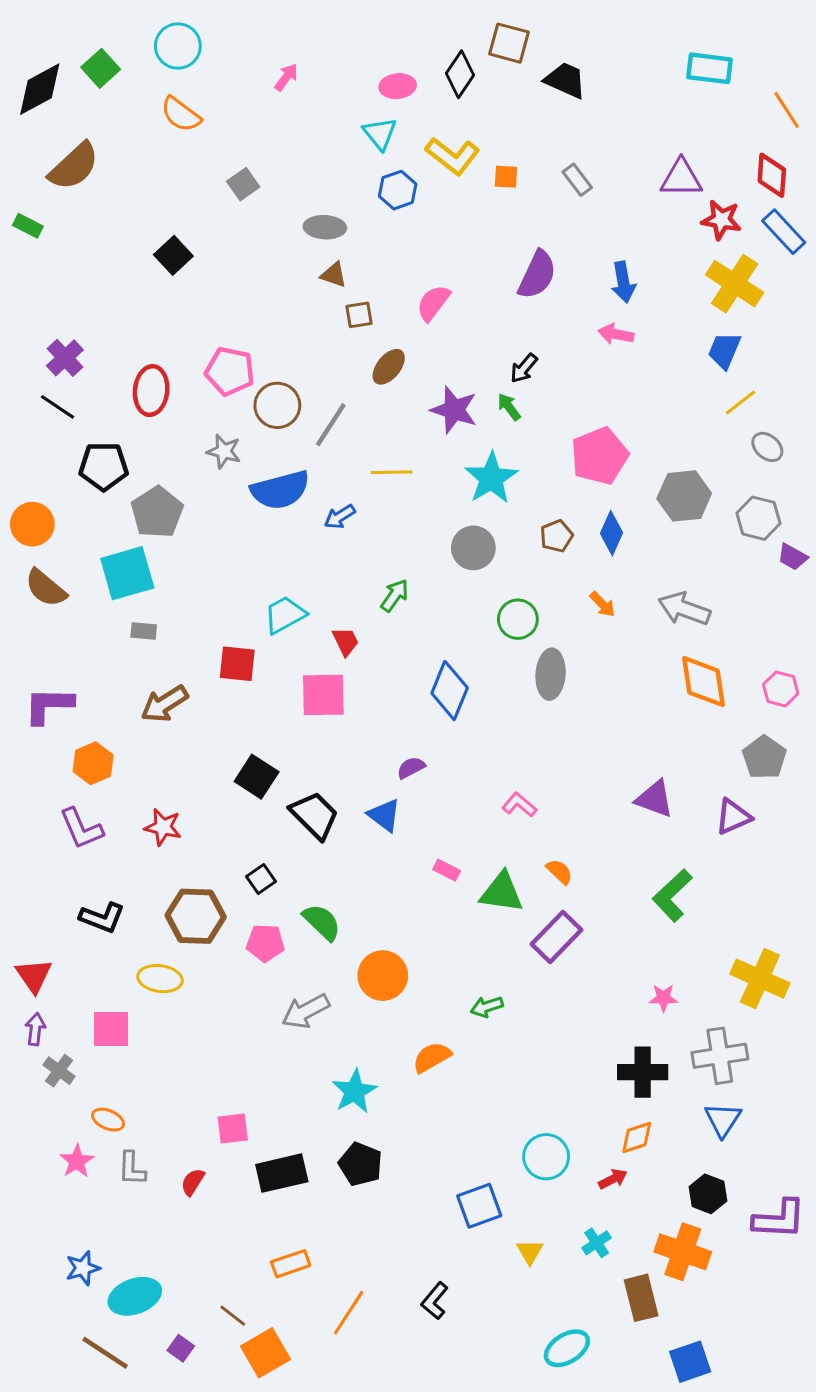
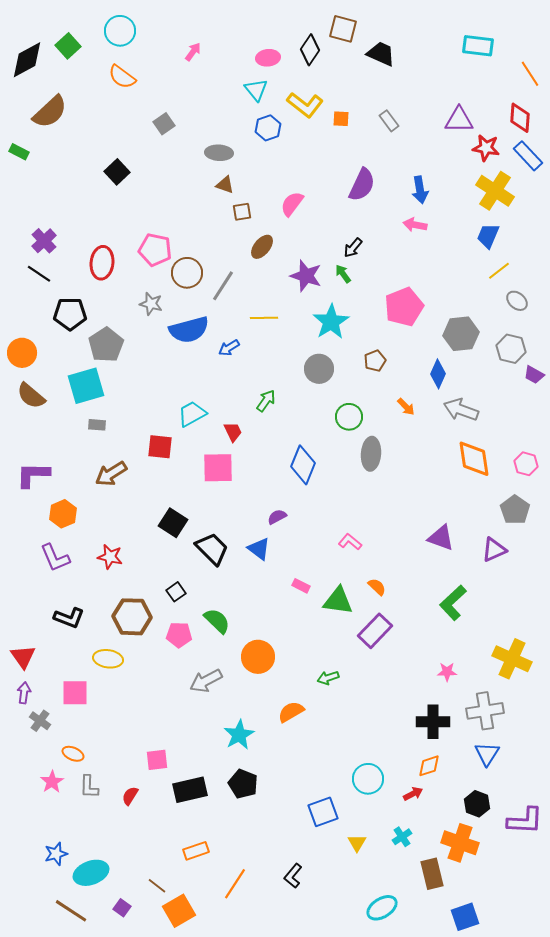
blue diamond: (611, 533) -> (438, 374), moved

